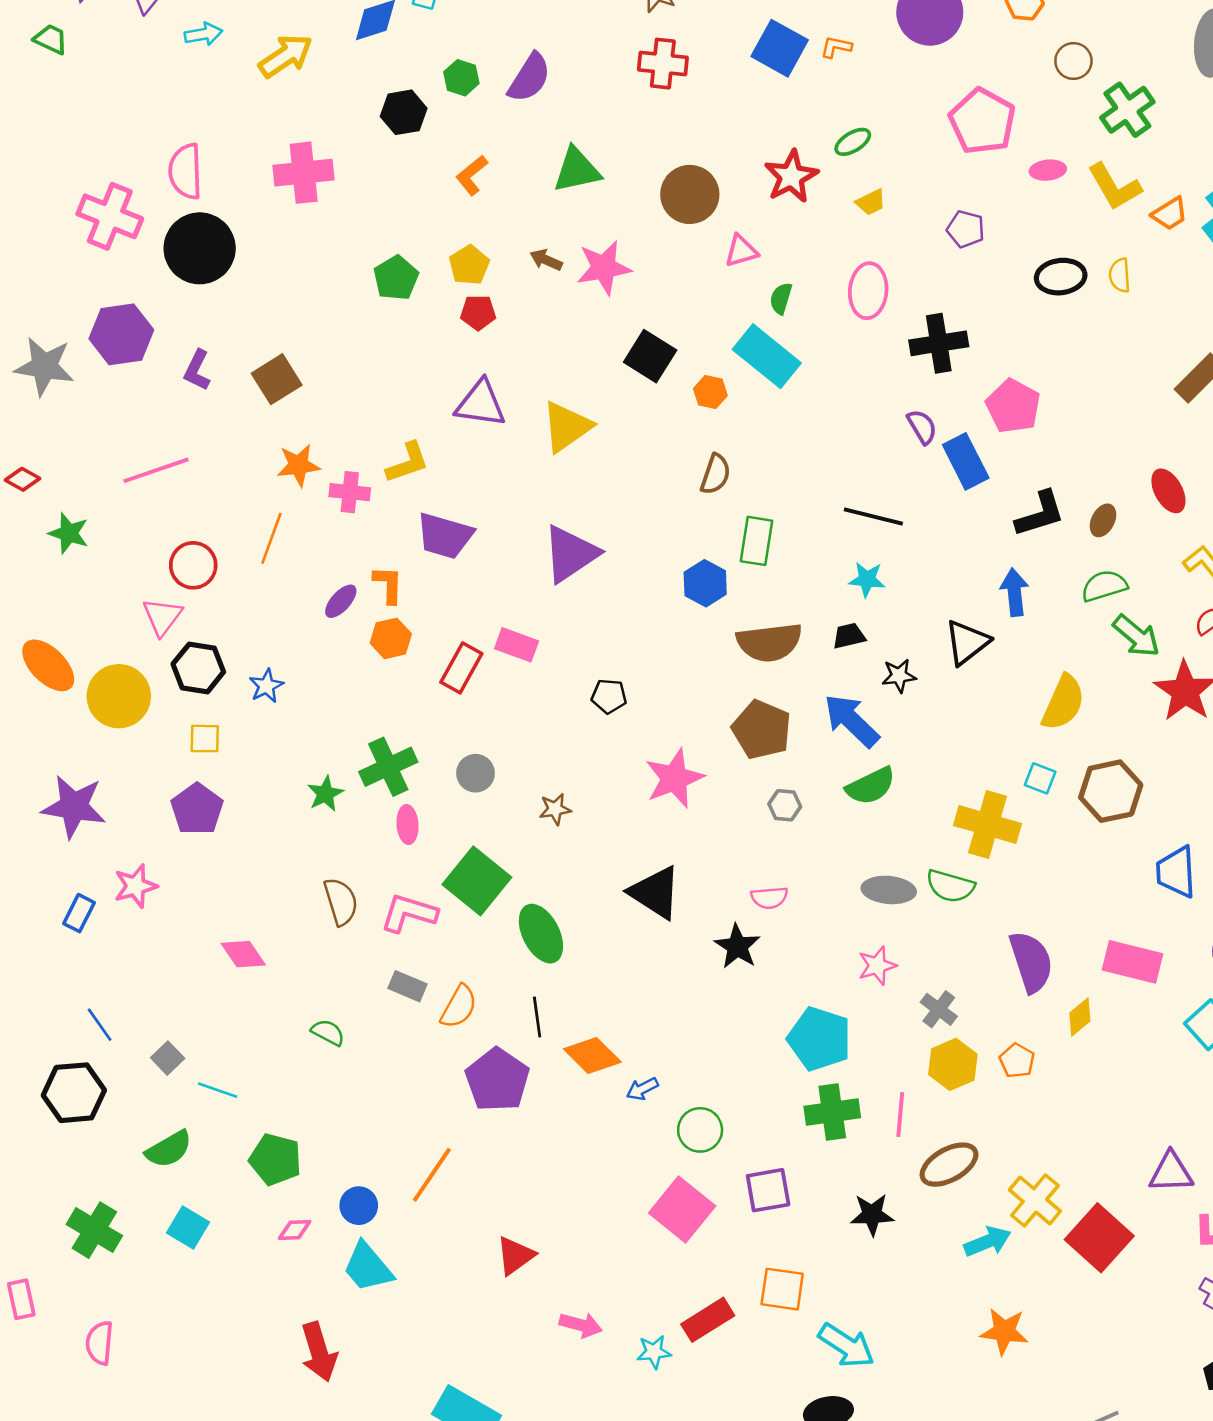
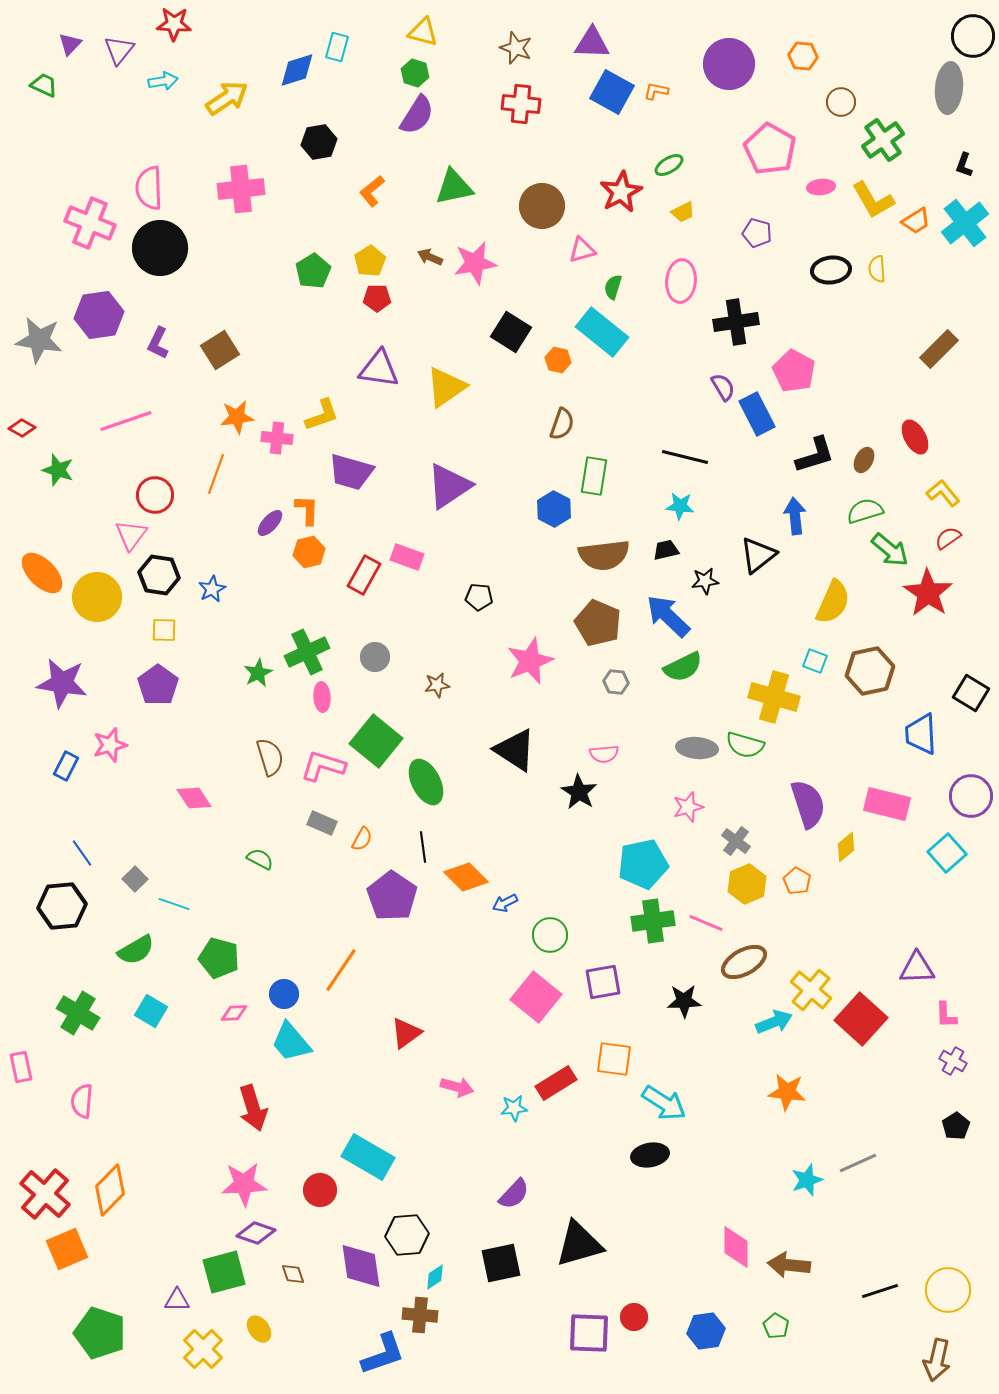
green hexagon: (461, 78) -> (415, 73), moved
orange semicircle: (459, 1007) -> (362, 839), size x0.7
cyan pentagon: (819, 1039) -> (643, 864), turned -30
pink line: (900, 1115) -> (706, 923), turned -72

